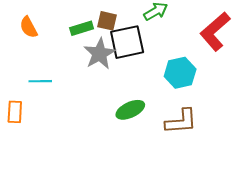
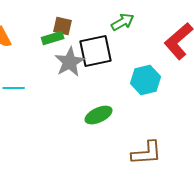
brown square: (107, 21) -> (63, 26), moved
brown L-shape: (181, 121) -> (147, 153), moved

